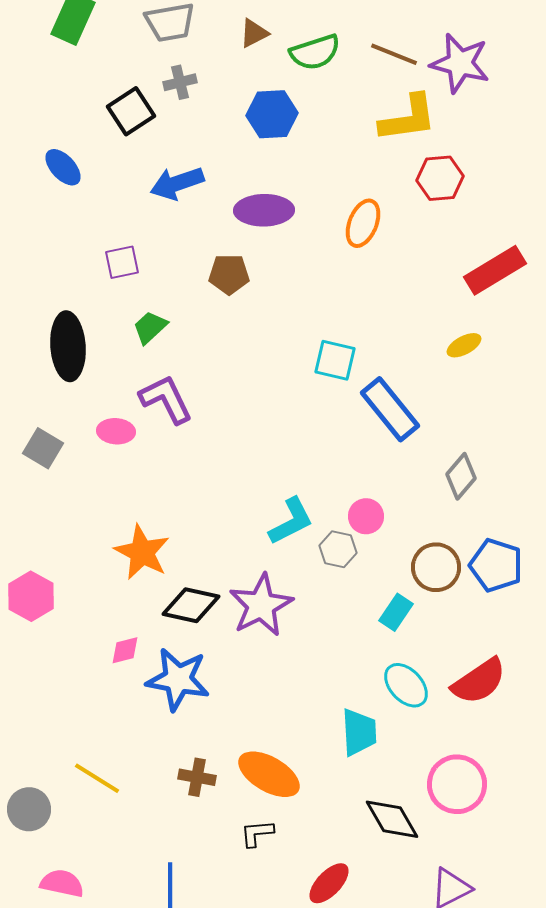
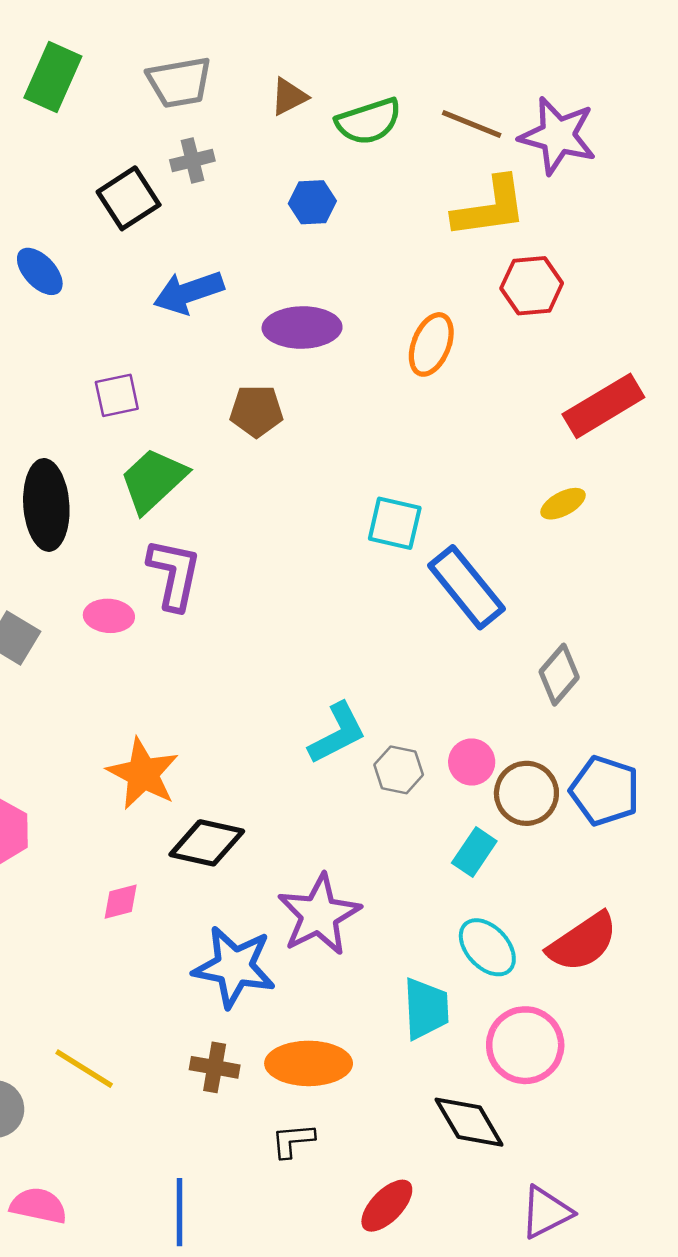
blue hexagon: (272, 114) -> (312, 202), size x0.7
green trapezoid: (150, 327) -> (153, 480), size x1.5
purple L-shape: (166, 399) -> (174, 574), turned 38
pink circle: (366, 516) -> (472, 762), moved
purple star: (261, 605) -> (319, 915), moved
blue star: (178, 679) -> (234, 967), moved
orange ellipse: (269, 774) -> (309, 1063), turned -30
pink circle: (457, 784) -> (525, 1045), moved

